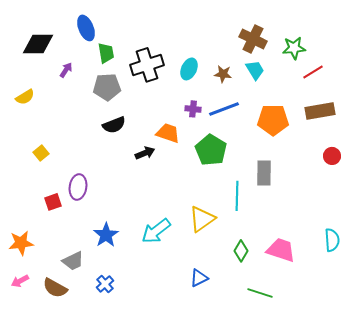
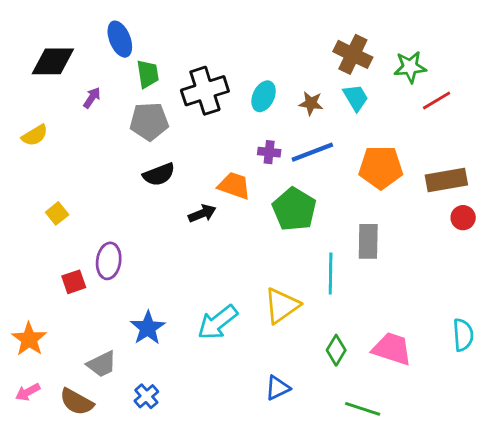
brown rectangle: (320, 111) -> (446, 180), moved
orange star: (21, 243) -> (29, 339), turned -30

